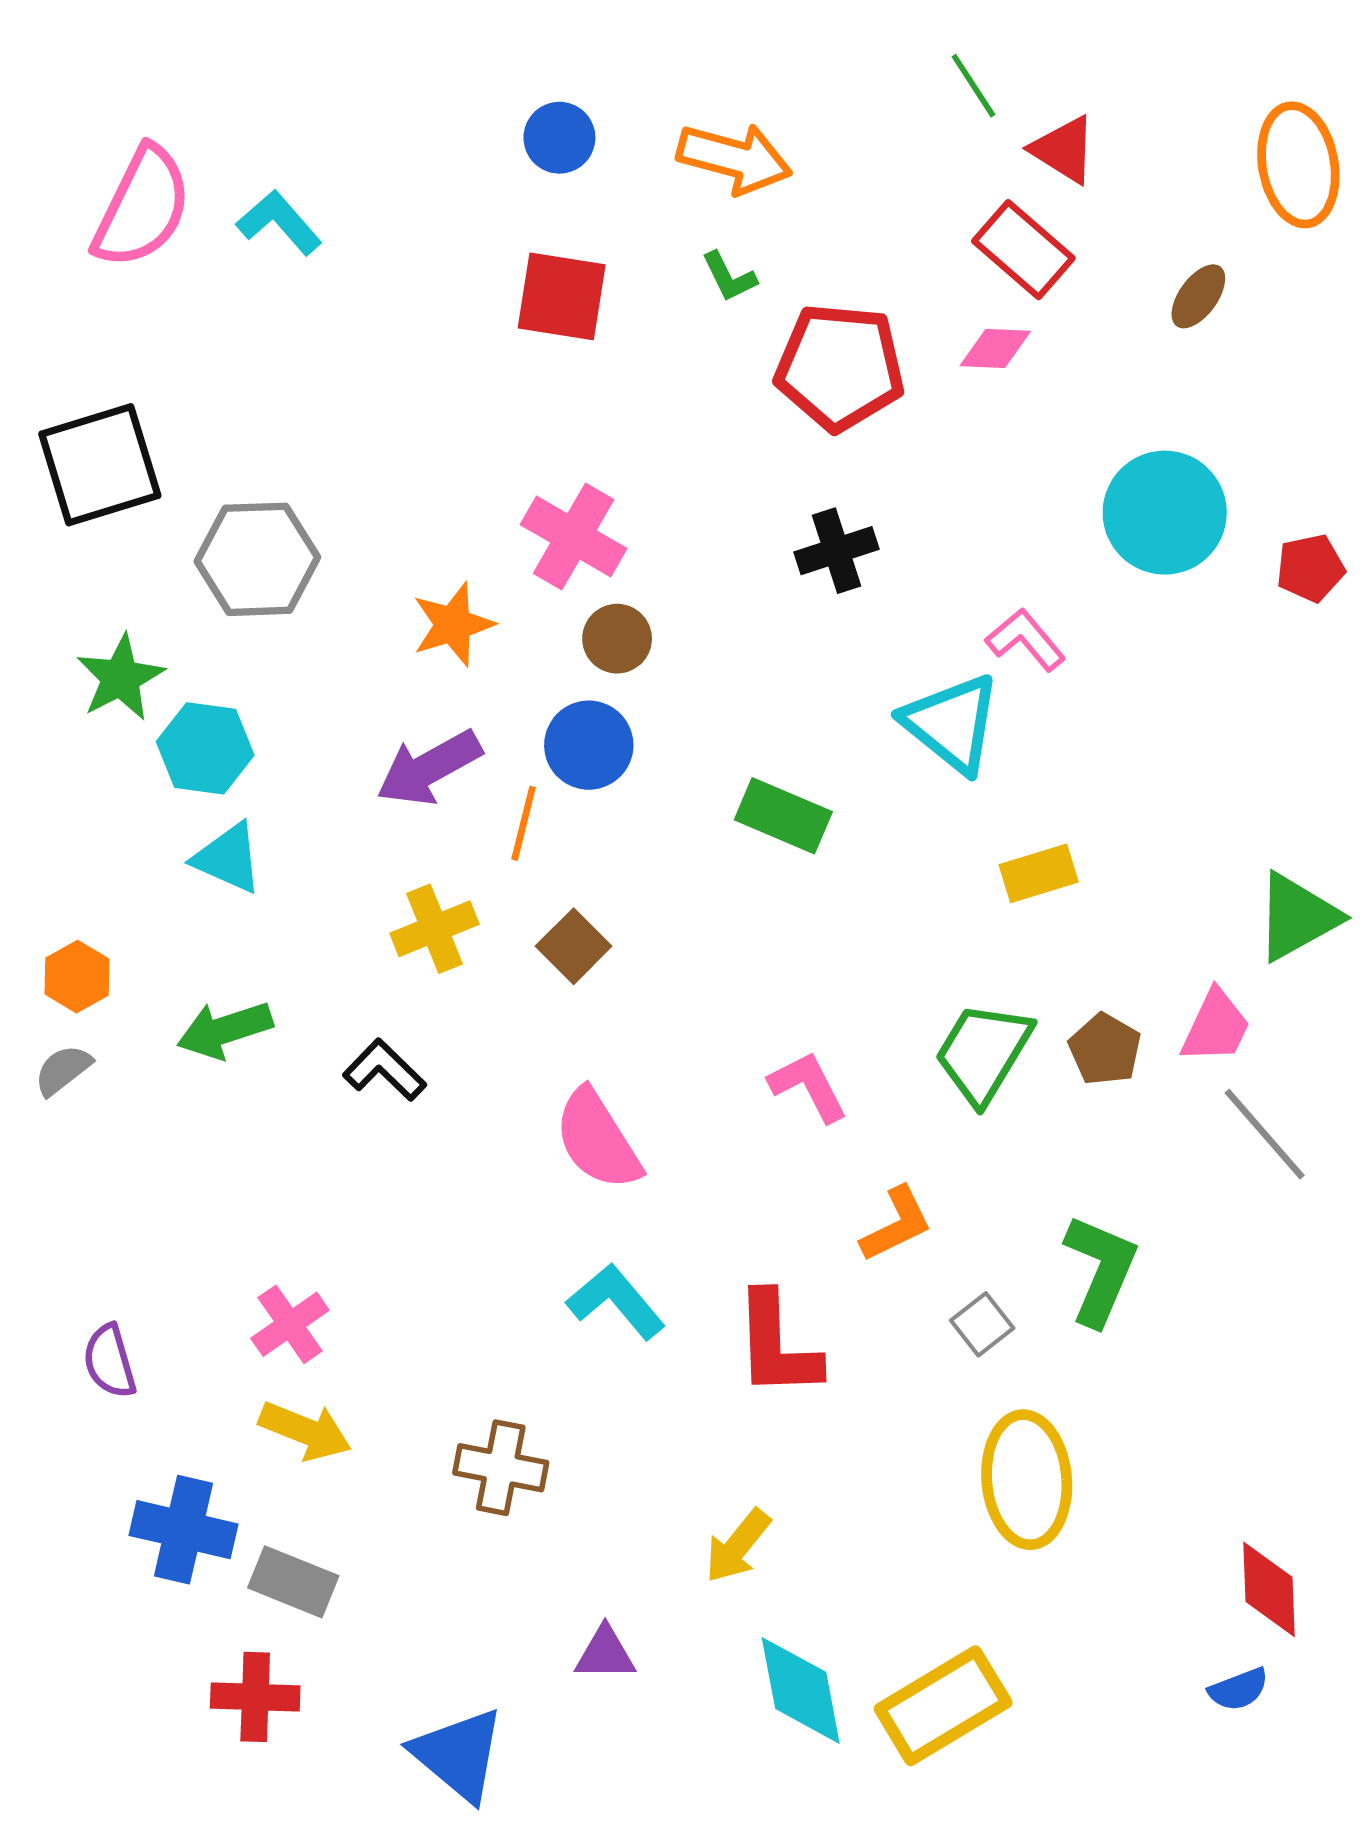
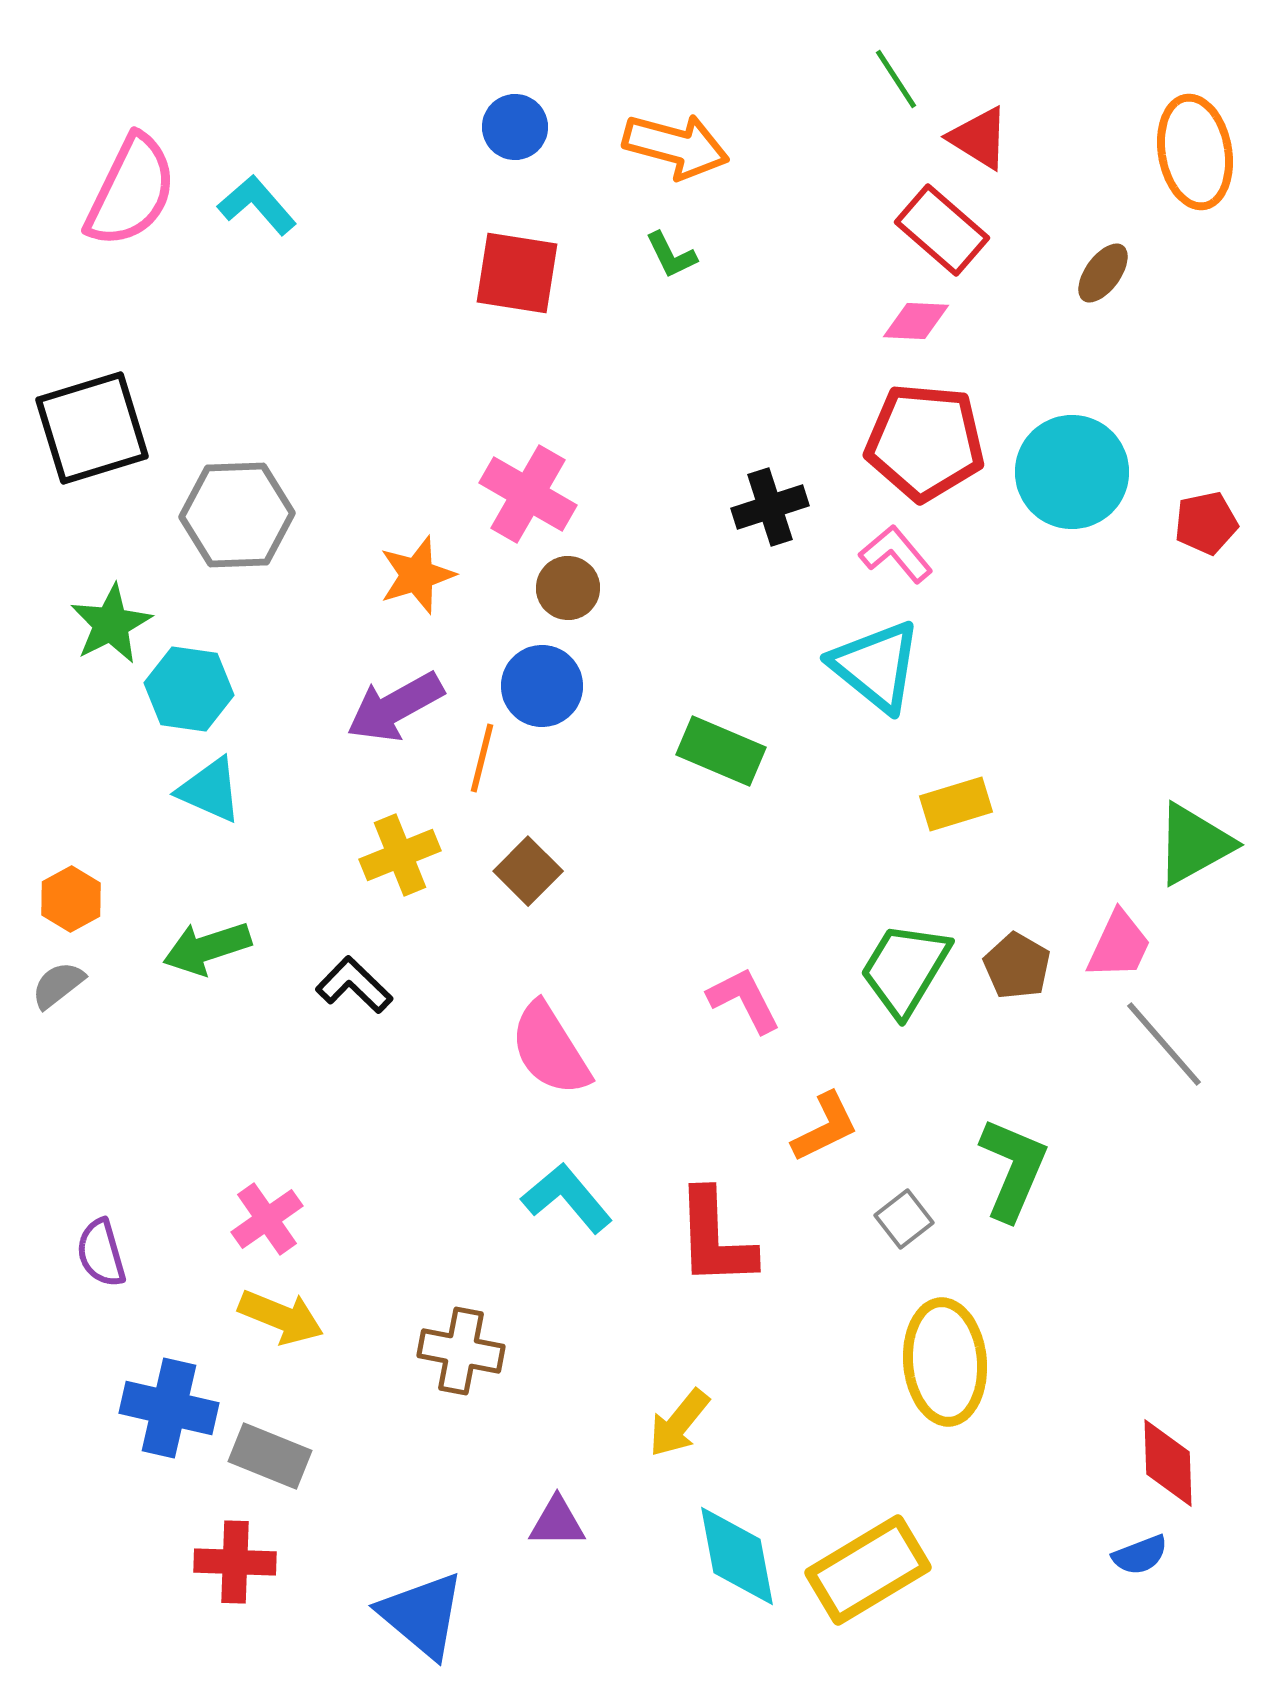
red pentagon: (840, 367) -> (925, 442), moved
pink L-shape: (1026, 640) -> (896, 554), moved

